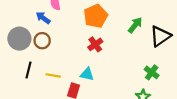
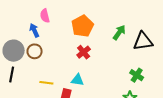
blue arrow: (43, 18) -> (34, 30), turned 32
black triangle: (160, 36) -> (143, 41), turned 30
black line: (29, 70) -> (12, 75), moved

